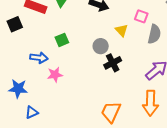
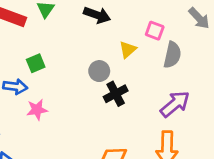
yellow triangle: (122, 30) -> (128, 50), turned 32
green square: (62, 40) -> (36, 63), moved

